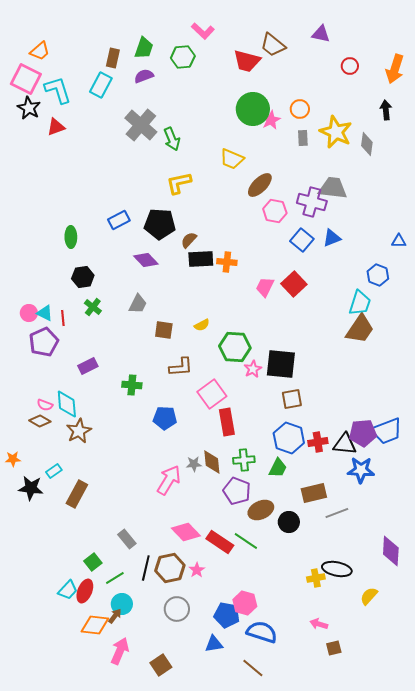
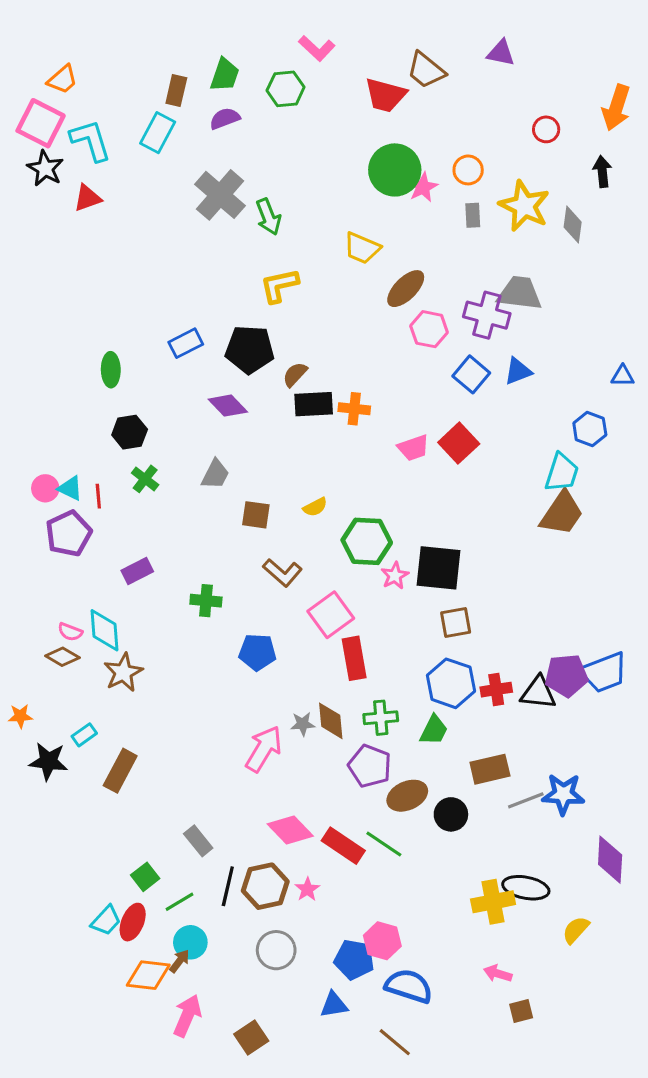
red circle: (350, 66) -> (546, 129), moved
pink trapezoid: (265, 287) -> (413, 448), turned -135
brown L-shape: (181, 367) -> (282, 573), turned 45
blue star: (361, 470) -> (563, 794), moved
yellow cross: (316, 578) -> (493, 902), size x1.5

